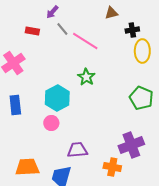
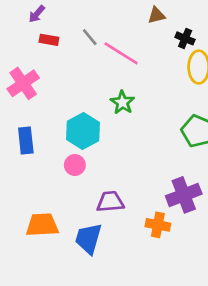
purple arrow: (52, 12) -> (37, 14), moved
black cross: (132, 30) -> (185, 38), turned 32

